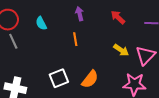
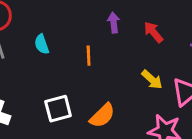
purple arrow: (80, 14) -> (114, 23), moved
cyan semicircle: (41, 23) -> (42, 44), moved

